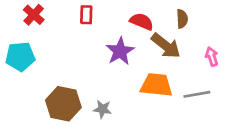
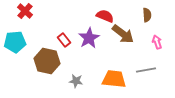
red rectangle: (86, 15) -> (64, 40), moved, turned -40
brown semicircle: (182, 19) -> (147, 15), moved
orange trapezoid: (156, 85) -> (114, 79), moved
brown hexagon: (63, 104) -> (47, 61), moved

